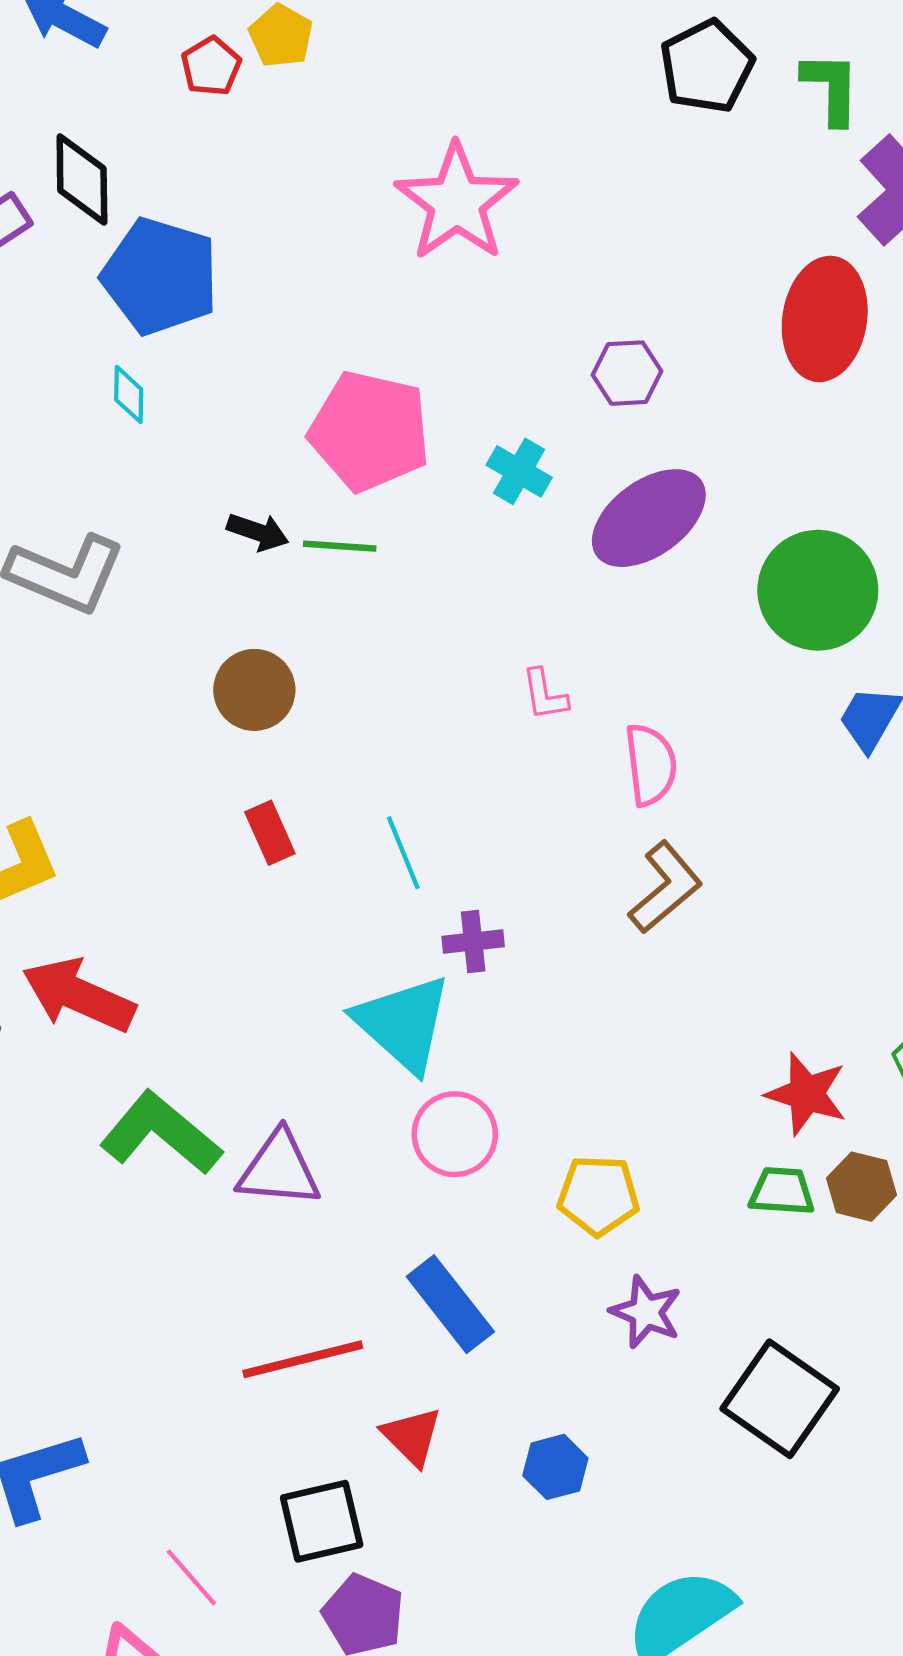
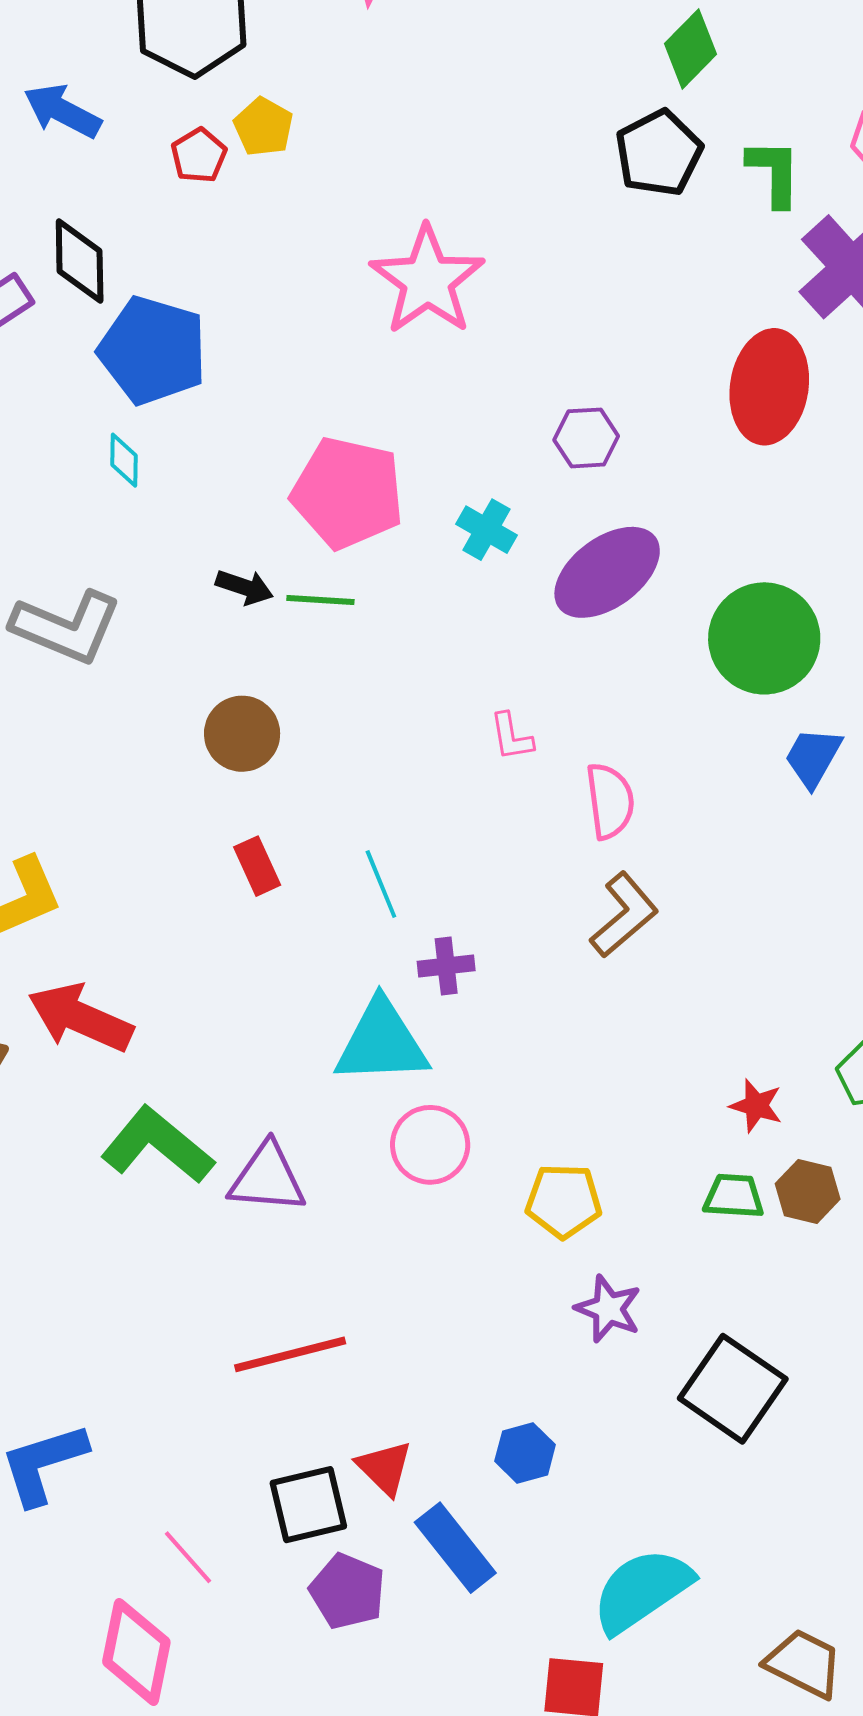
cyan triangle: (403, 1023) -> (382, 1042), turned -44
red star: (807, 1094) -> (756, 1106), size x0.7
blue rectangle: (450, 1304) -> (455, 1548), moved
red triangle: (412, 1436) -> (385, 1468), moved

